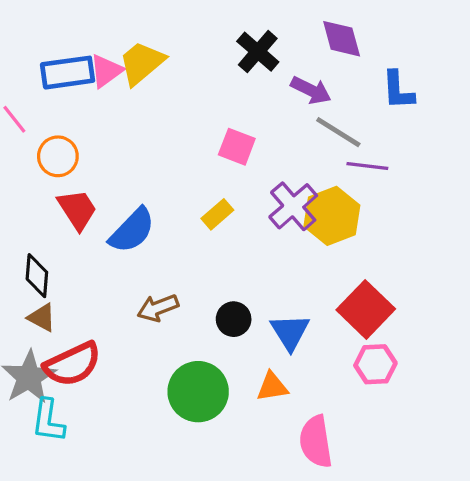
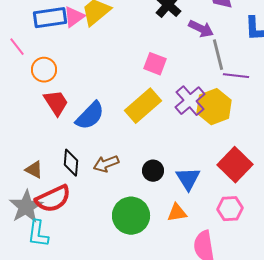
gray line: (338, 132) -> (218, 55), turned 44
yellow rectangle: (217, 214) -> (143, 106), size x1.8
black diamond: (37, 276) -> (71, 163), moved
pink hexagon: (375, 364) -> (230, 209), moved

